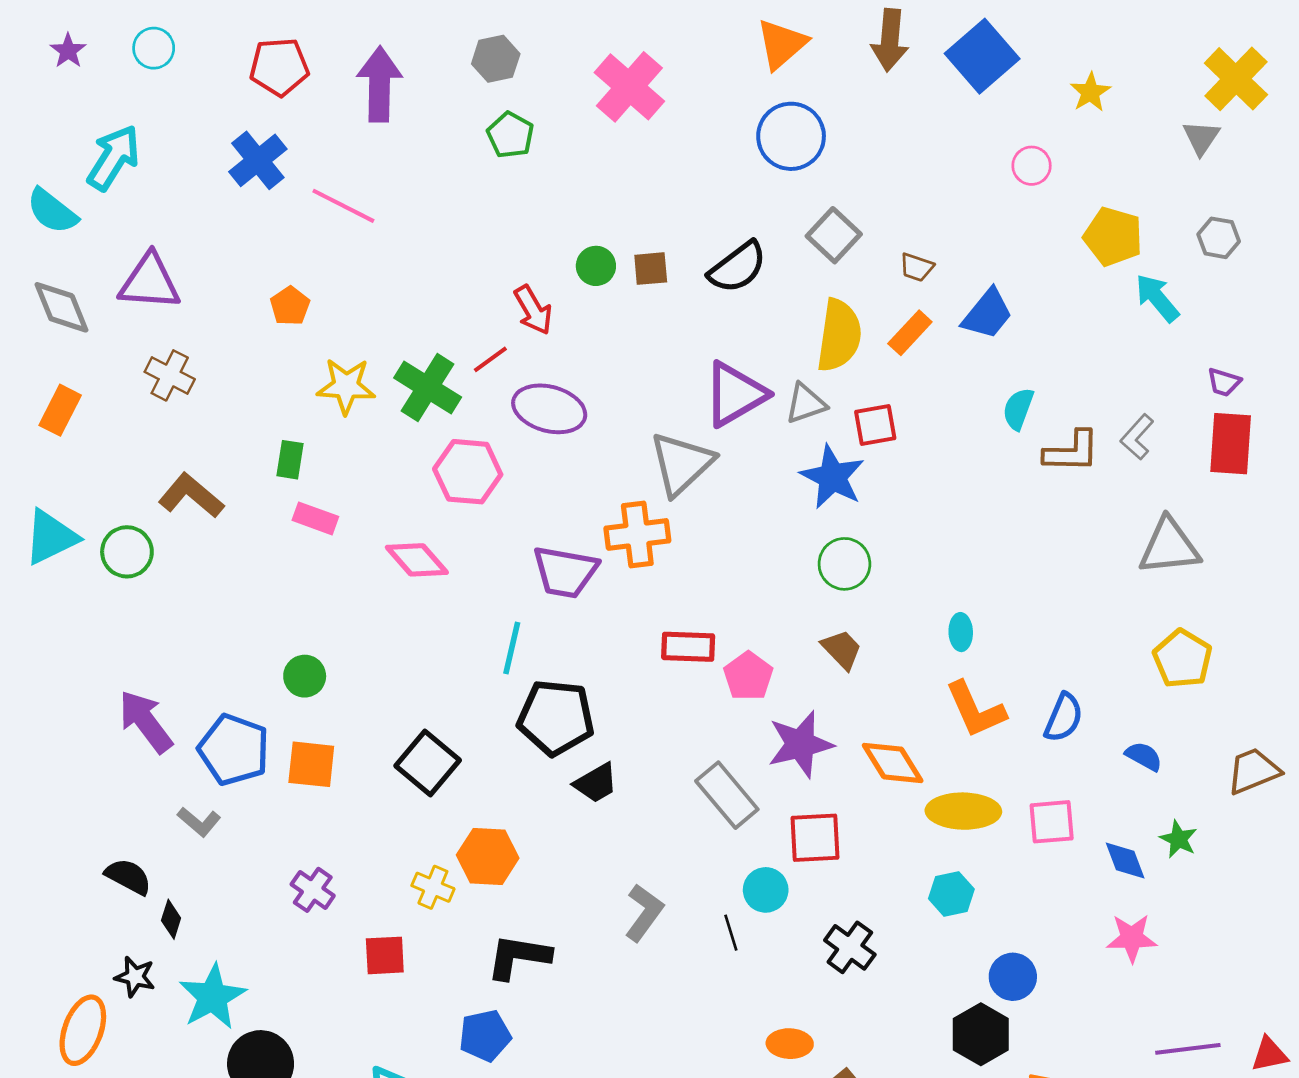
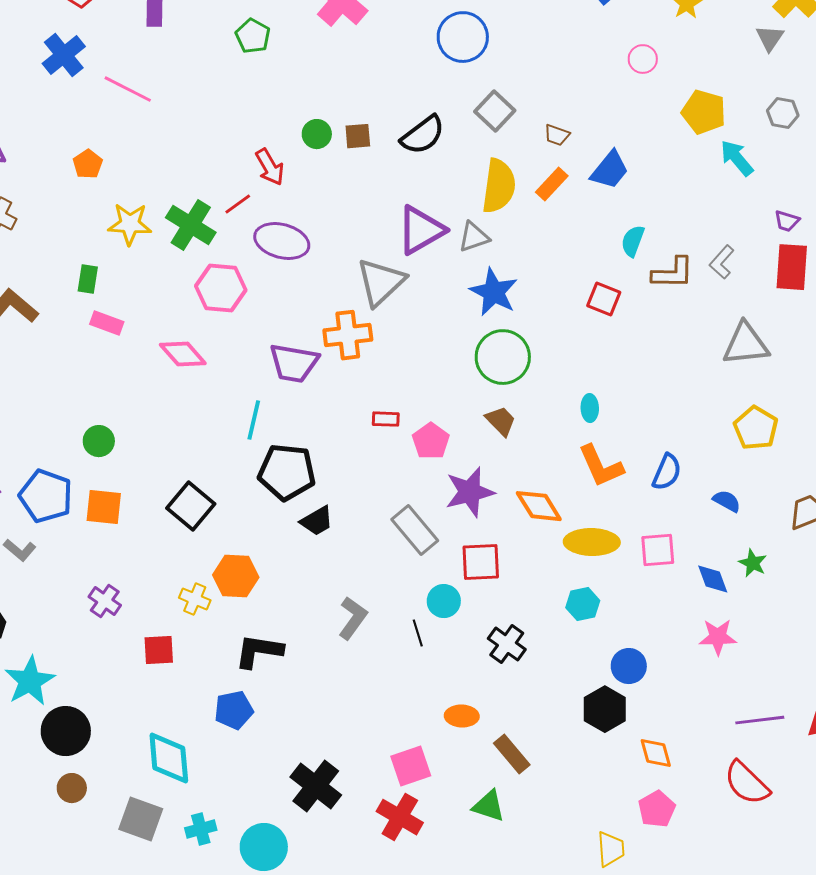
red square: (875, 425) -> (604, 299), moved, turned 32
green circle: (844, 564) -> (503, 357), size x1.4
red rectangle: (688, 647) -> (386, 419), size x0.7

